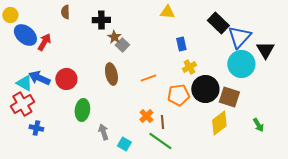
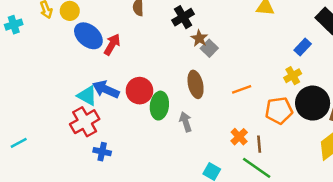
black cross: (101, 20) -> (183, 17), turned -30
blue rectangle: (181, 44) -> (303, 47), moved, turned 56
green ellipse: (82, 110) -> (159, 106), moved
gray arrow: (103, 132) -> (186, 122), moved

